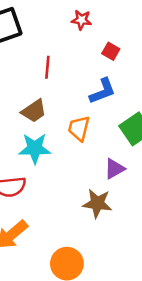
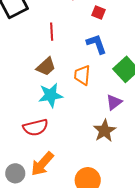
blue L-shape: (103, 91) -> (96, 44), turned -80
brown star: (97, 203) -> (105, 131), turned -30

